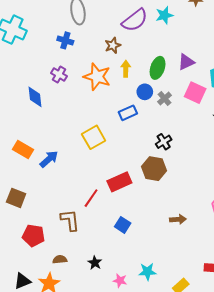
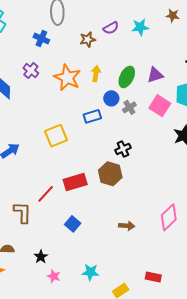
purple semicircle: (135, 20) -> (111, 28), size x0.6
brown star: (113, 45) -> (88, 39), moved
pink star: (120, 281) -> (54, 276), moved

